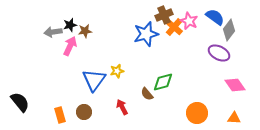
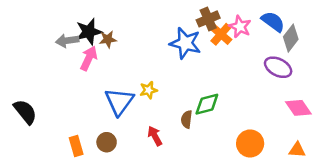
black star: (70, 25) -> (89, 32), size x1.5
blue star: (146, 34) -> (185, 43), turned 30
brown semicircle: (147, 94) -> (187, 119), turned 48
black semicircle: (20, 102) -> (25, 112), moved

